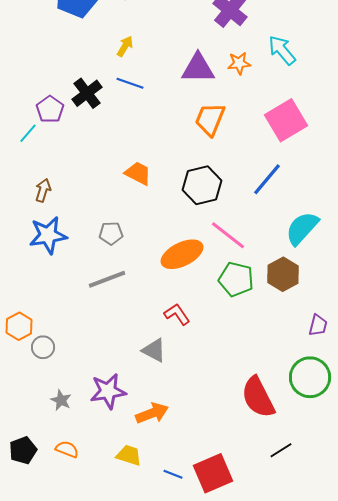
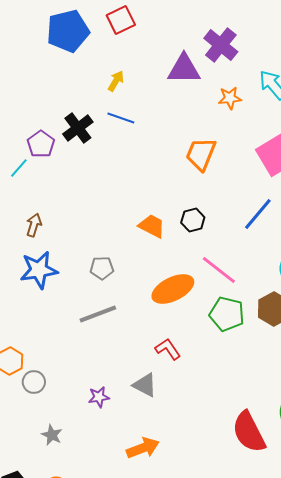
purple triangle: (198, 68) -> (184, 69), moved
orange trapezoid: (138, 173) -> (152, 226), moved
black hexagon: (202, 185) -> (193, 220), size x0.6
purple star: (108, 391) -> (99, 397), moved, size x0.6

